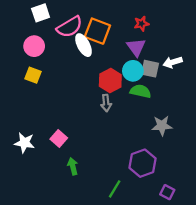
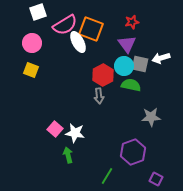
white star: (24, 143) -> (75, 133), moved

